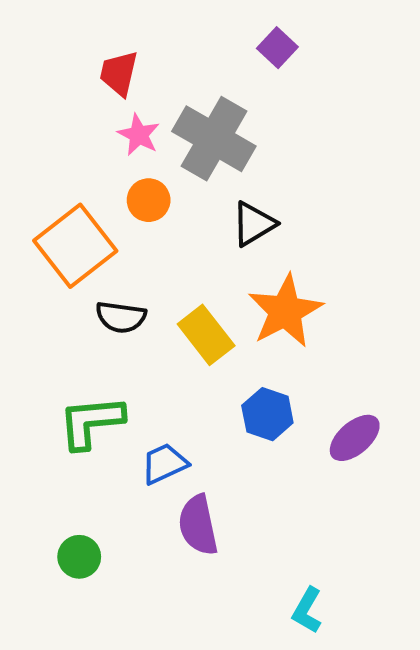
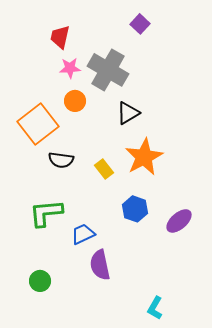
pink star: (139, 135) -> (70, 68), turned -30
yellow rectangle: (206, 335) -> (104, 169), size x0.7

